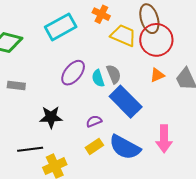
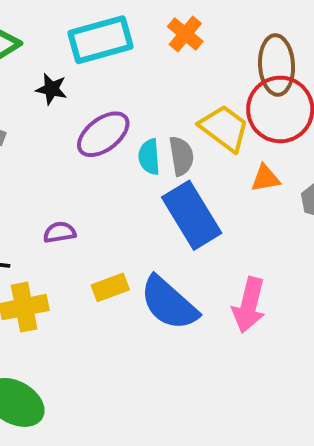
yellow trapezoid: (123, 35) -> (224, 128), moved
black star: (51, 117) -> (51, 89), moved, size x0.7
purple semicircle: (94, 121) -> (60, 232), moved

